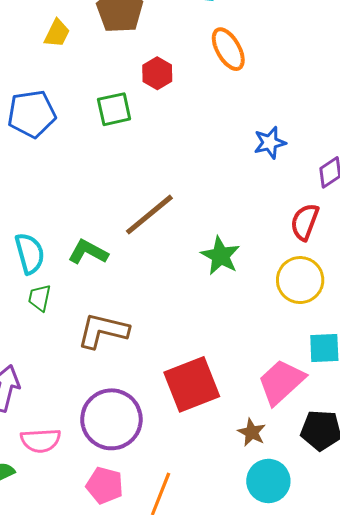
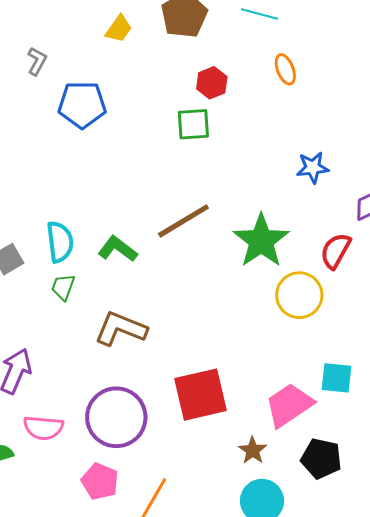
orange ellipse: (228, 49) -> (285, 69), size x0.7
green square: (114, 109) -> (193, 124), moved
green star: (220, 256) -> (261, 241), moved, size x1.4
yellow circle: (300, 280) -> (299, 295), moved

